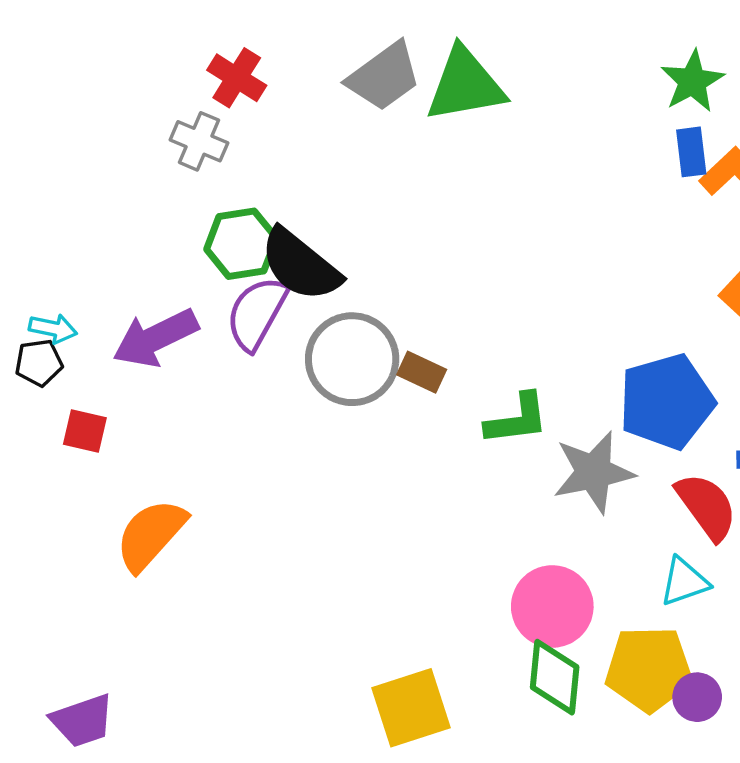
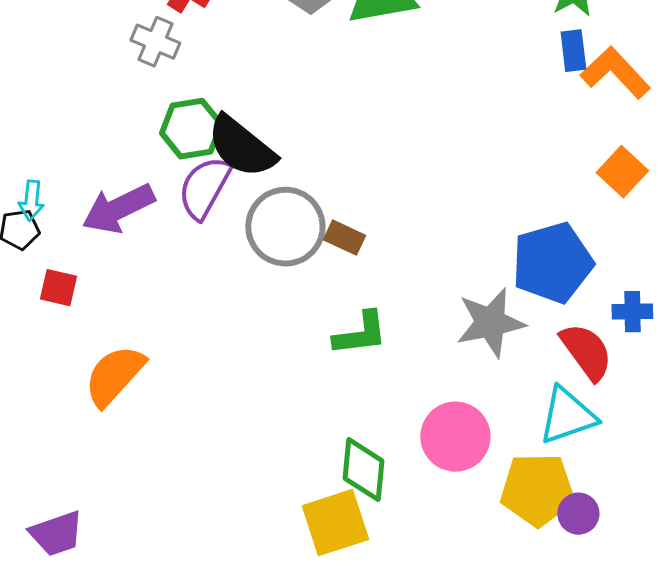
cyan arrow: (53, 329) -> (31, 201), turned 84
green L-shape: (517, 419) -> (360, 334), moved
cyan triangle: (684, 582) -> (567, 416), size x1.4
green diamond: (555, 677) -> (363, 470), moved

